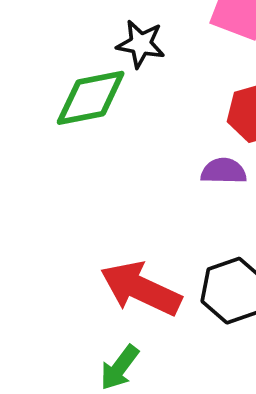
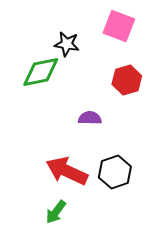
purple semicircle: (224, 171) -> (90, 118), moved

